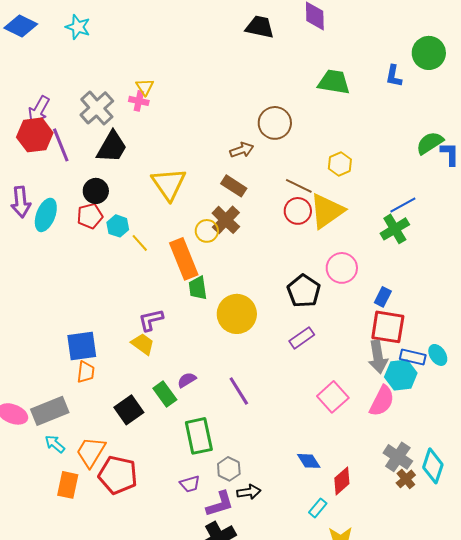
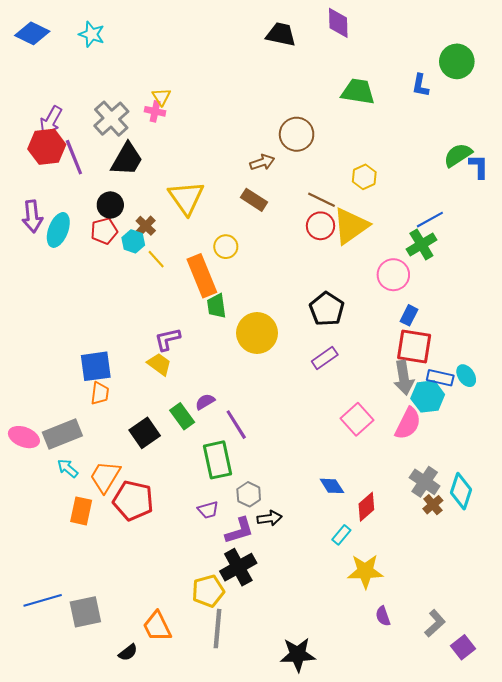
brown cross: (226, 220) -> (146, 226), moved, size x0.7
pink circle: (342, 268) -> (393, 275), moved
purple line: (239, 391) -> (236, 425), moved

